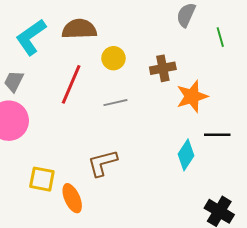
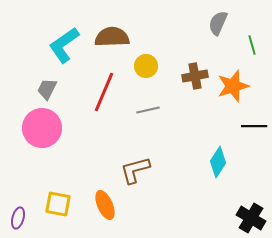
orange star: (192, 96) -> (233, 86), moved
black line: (217, 135) -> (254, 126), moved
yellow square: (42, 179) -> (58, 204), moved

